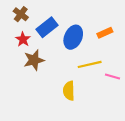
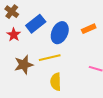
brown star: (34, 60) -> (24, 65), moved
yellow line: (90, 64) -> (50, 58), moved

